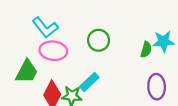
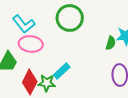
green circle: (99, 40) -> (70, 18), moved, size x1.4

